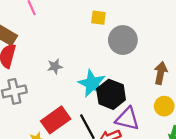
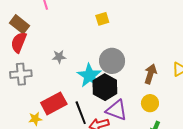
yellow square: (98, 18) -> (102, 19), turned -32
gray circle: (123, 40) -> (112, 61), moved

